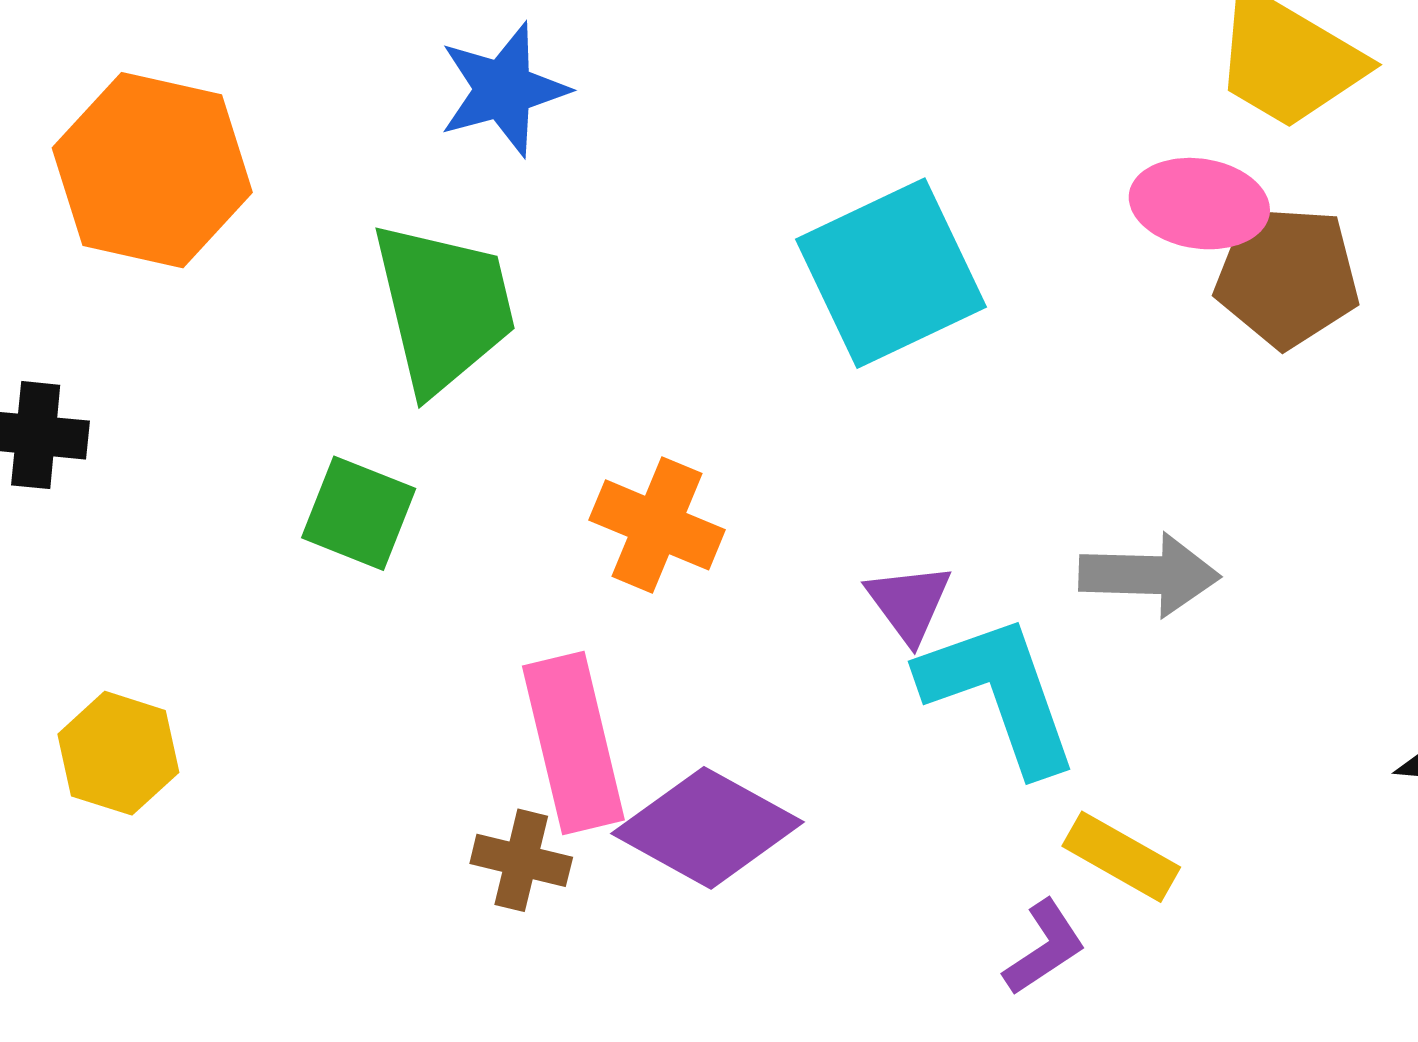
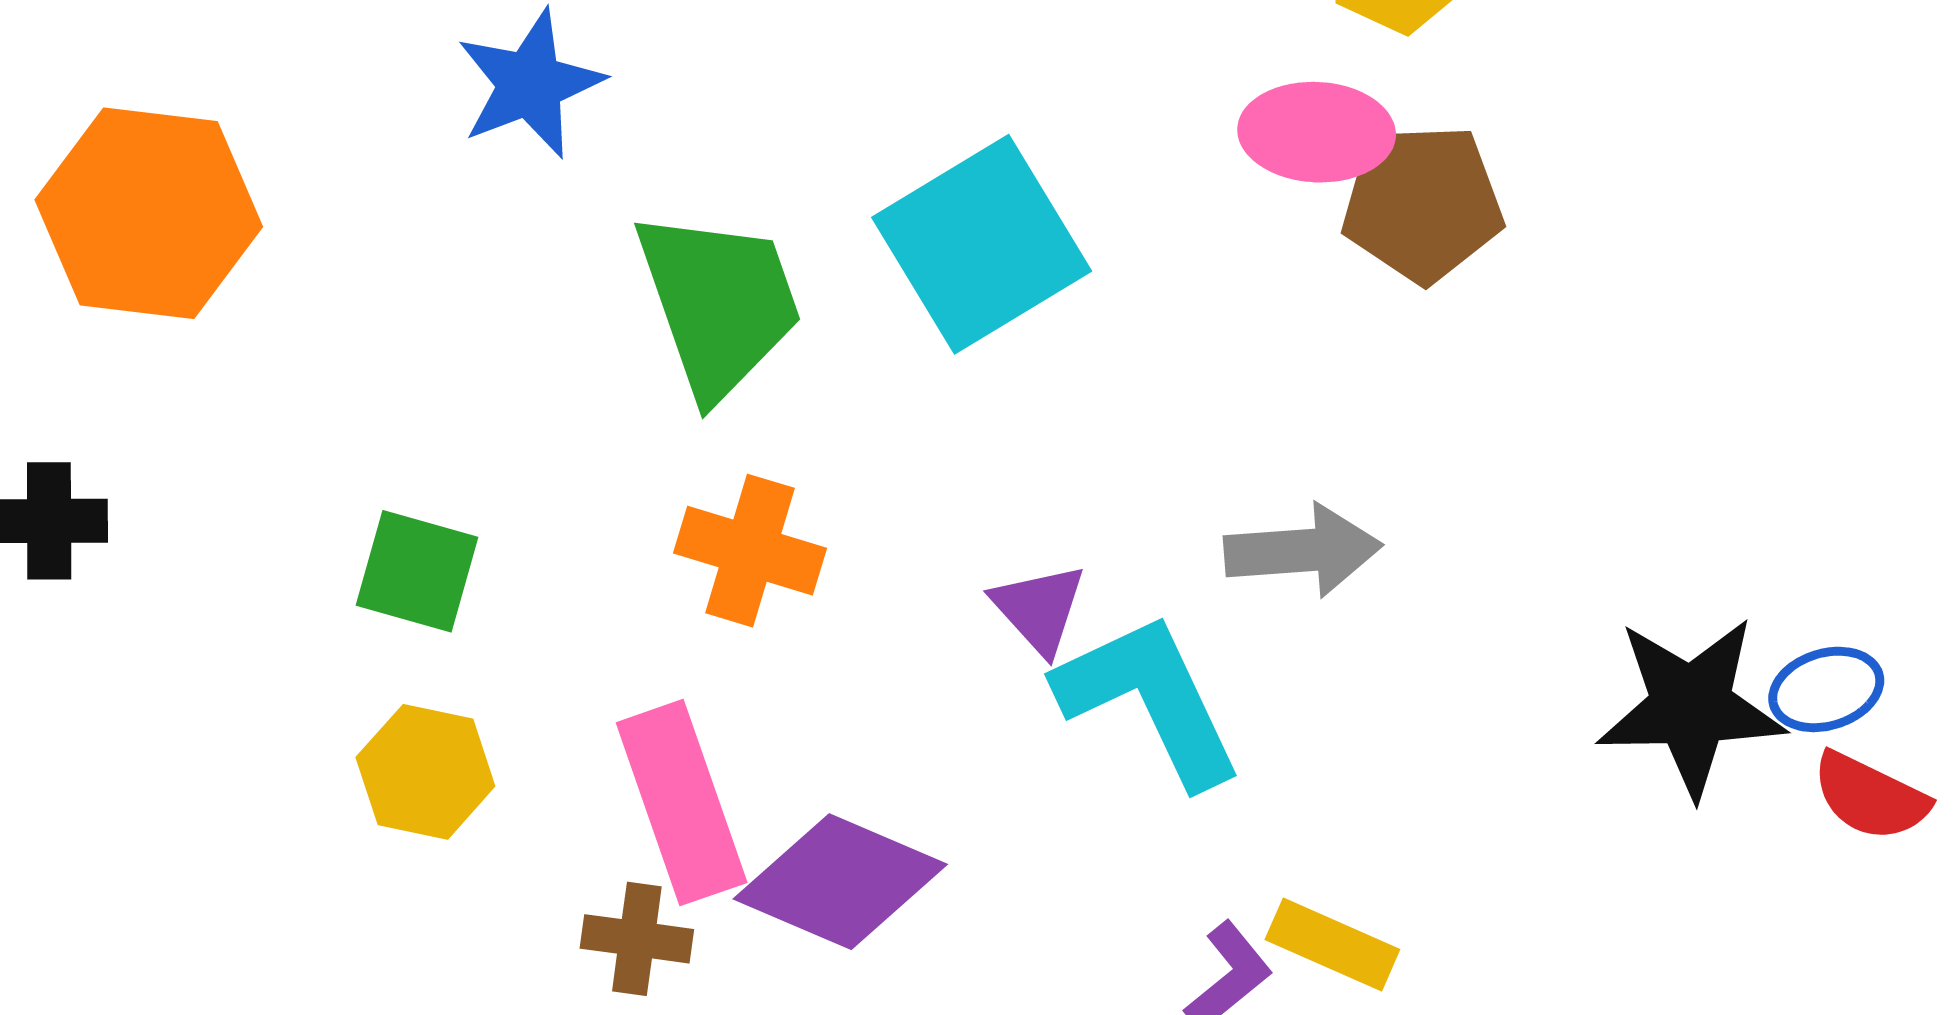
green trapezoid: (444, 307) -> (719, 303), moved
yellow hexagon: (118, 753) -> (425, 772), moved
yellow rectangle: (1121, 857) -> (1332, 944), moved

